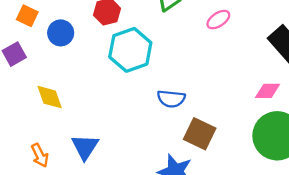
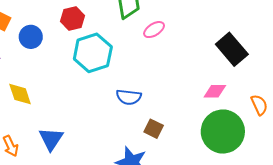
pink ellipse: (218, 20) -> (154, 30), moved
brown square: (200, 134) -> (154, 129), size x0.7

